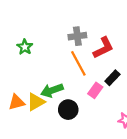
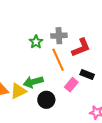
green star: (25, 47) -> (36, 42), moved
black rectangle: (112, 78) -> (87, 74), turned 64

